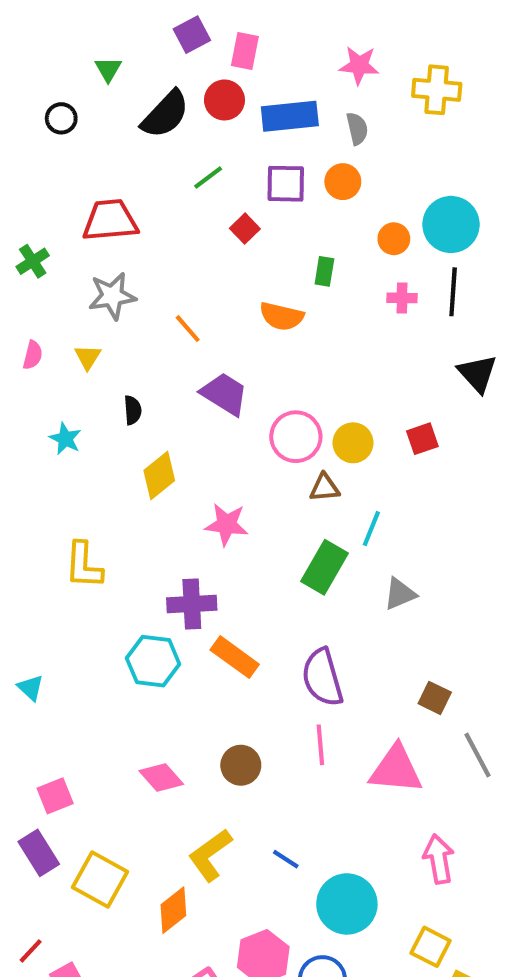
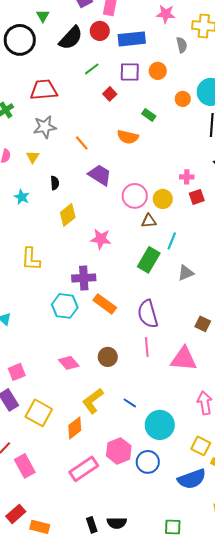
black circle: (61, 118) -> (20, 40), size x2.0
gray semicircle: (357, 129) -> (182, 45), moved
green rectangle: (324, 271) -> (149, 115), turned -64
pink cross: (402, 298) -> (187, 177), moved

